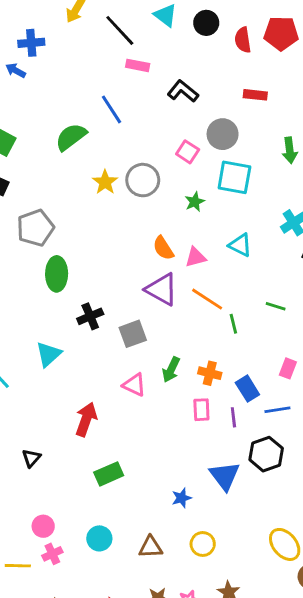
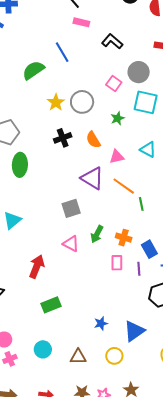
orange semicircle: (163, 248) -> (93, 140), moved
black cross: (90, 316) -> (63, 138), moved
blue triangle: (225, 476) -> (134, 331), moved, turned 30

